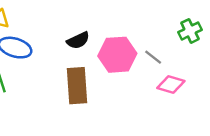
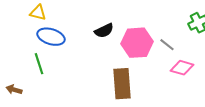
brown rectangle: (77, 86) -> (122, 84), moved

